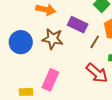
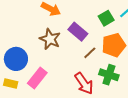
blue circle: (21, 42) -> (16, 59), moved

